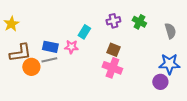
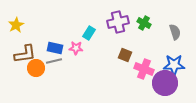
purple cross: (113, 21) -> (118, 22), size x1.5
brown square: (113, 50) -> (125, 55), moved
pink cross: (112, 68) -> (144, 69), moved
purple circle: (160, 82) -> (165, 83), size x1.6

